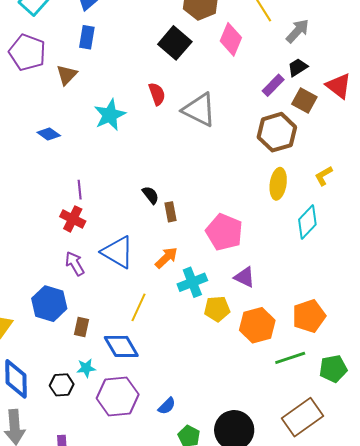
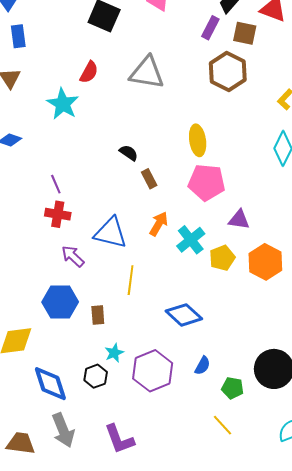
red semicircle: (157, 94) -> (89, 72), moved, turned 65
yellow ellipse: (278, 184) -> (198, 140), moved
black semicircle: (151, 195) -> (129, 153), moved
yellow line: (139, 307) -> (131, 280), moved
blue diamond: (121, 346) -> (184, 315), moved

